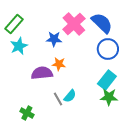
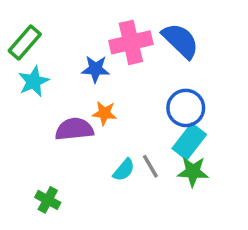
pink cross: (74, 24) -> (131, 42), turned 30
blue circle: (108, 49) -> (186, 108), moved
gray line: (58, 99) -> (150, 166), moved

